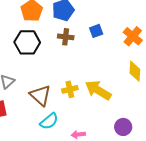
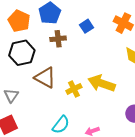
brown triangle: (40, 95) -> (45, 78), moved

